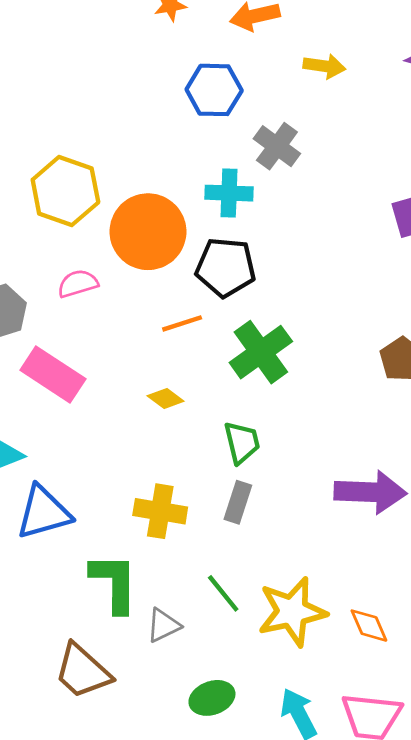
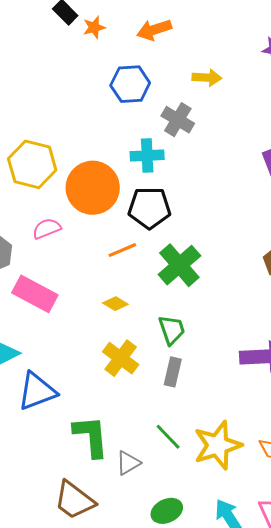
yellow arrow: (324, 66) -> (207, 78), moved
yellow cross: (160, 511) -> (121, 358), moved, turned 33

